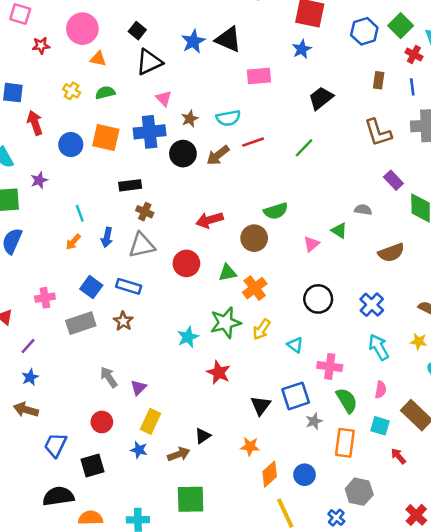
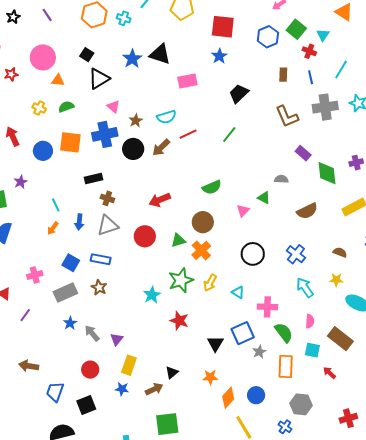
brown circle: (254, 238) -> (203, 222), moved
blue star: (30, 377) -> (70, 323), moved
red cross: (416, 515) -> (348, 418), turned 36

